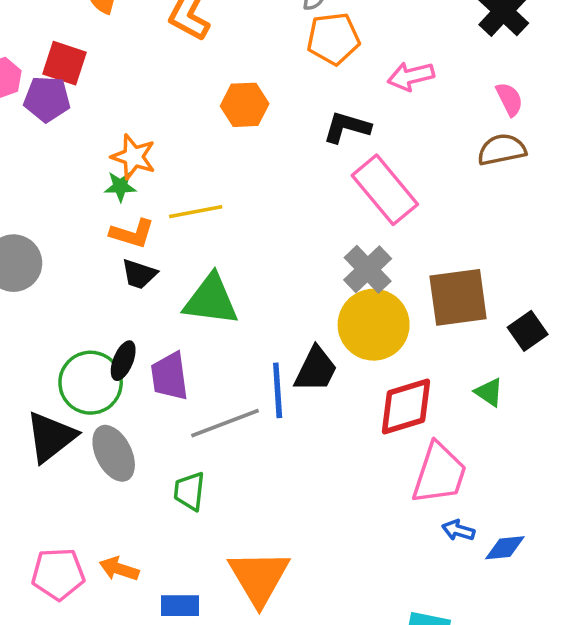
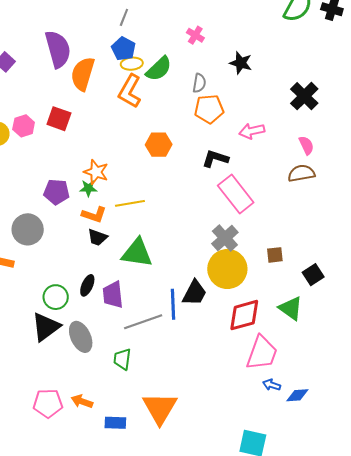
purple pentagon: (47, 99) -> (56, 192), moved
brown square: (458, 297) -> (275, 255), size x0.5
green circle: (91, 383) -> (56, 297), moved, size x0.7
green triangle: (489, 392) -> (291, 308), size x1.5

